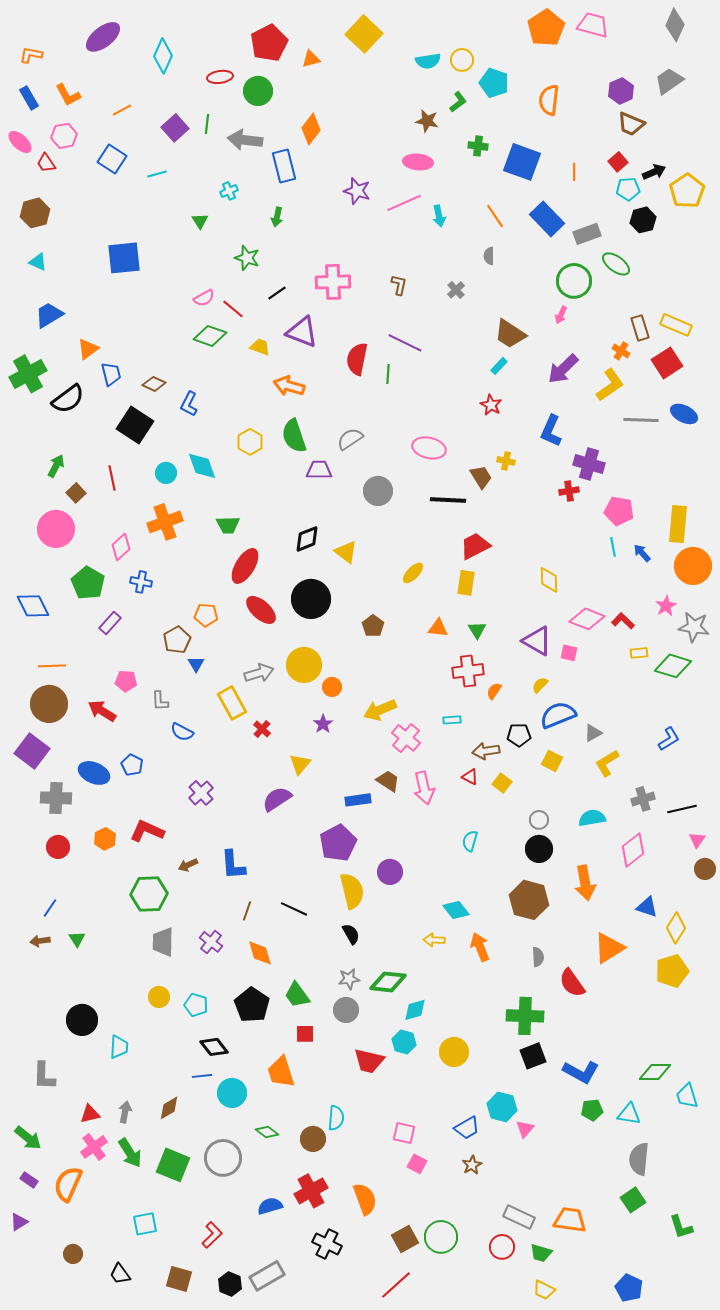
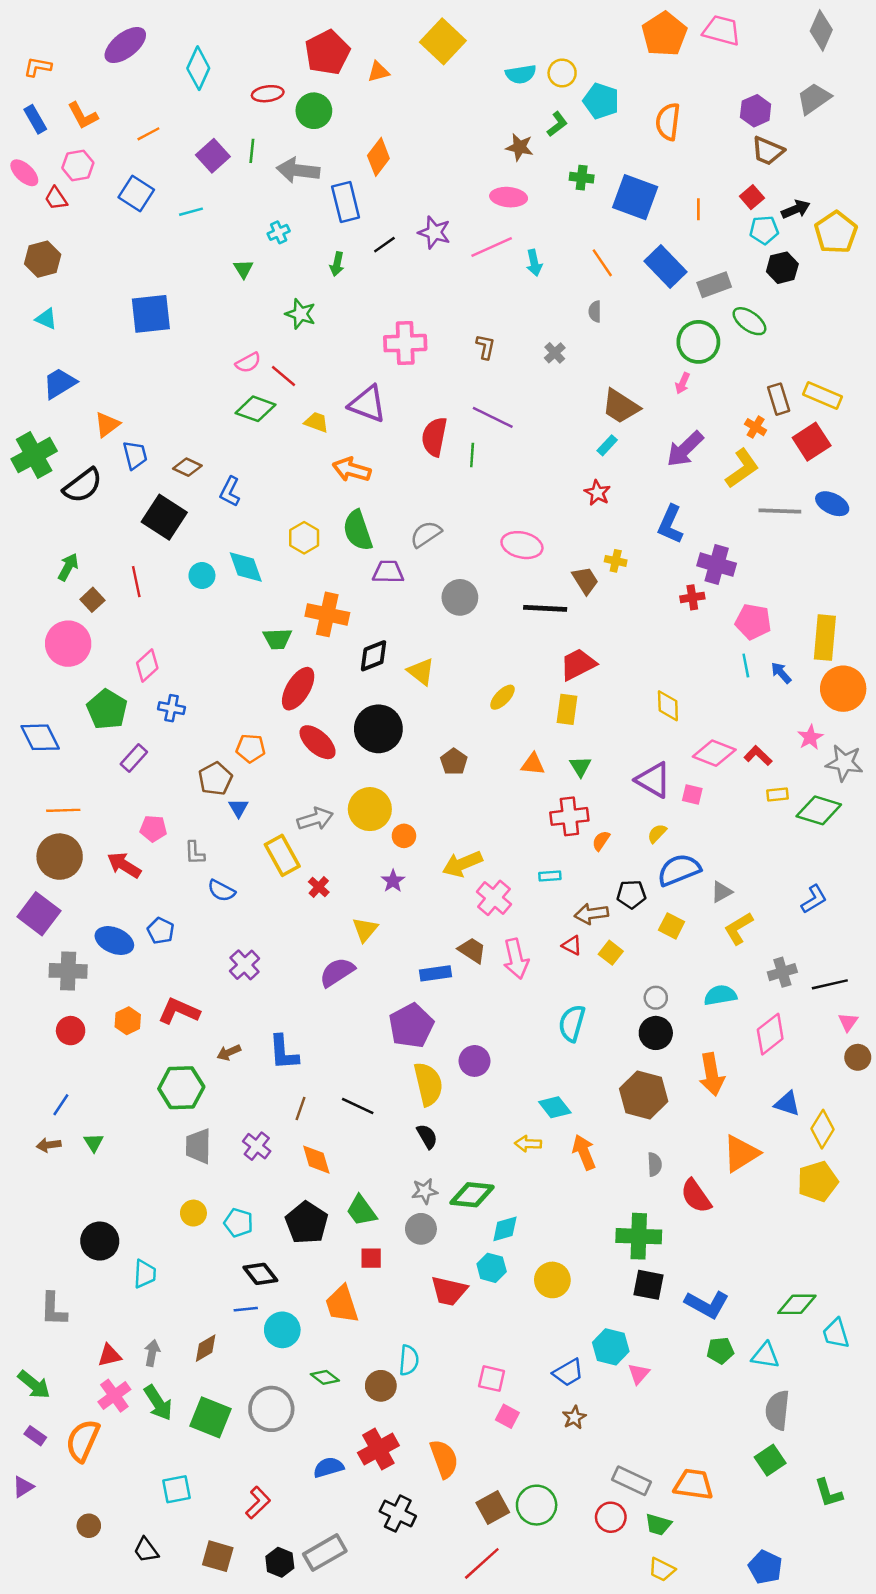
black line: (277, 293) -> (384, 245), moved
orange cross: (165, 522) -> (327, 614), moved, turned 32
cyan semicircle: (470, 841) -> (572, 1023), size x1.4
black square: (533, 1056) -> (648, 1285), turned 32

